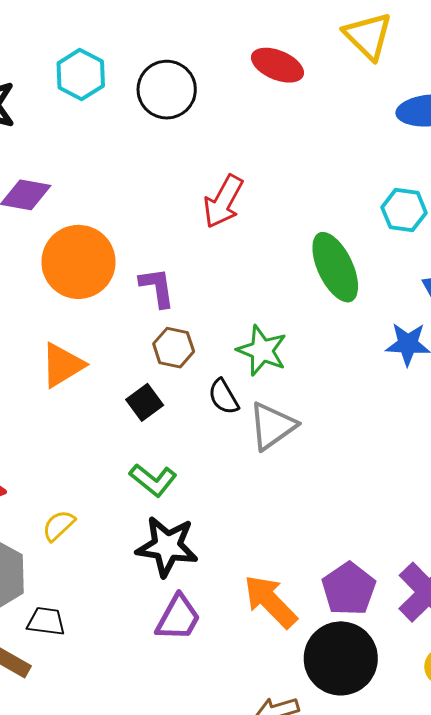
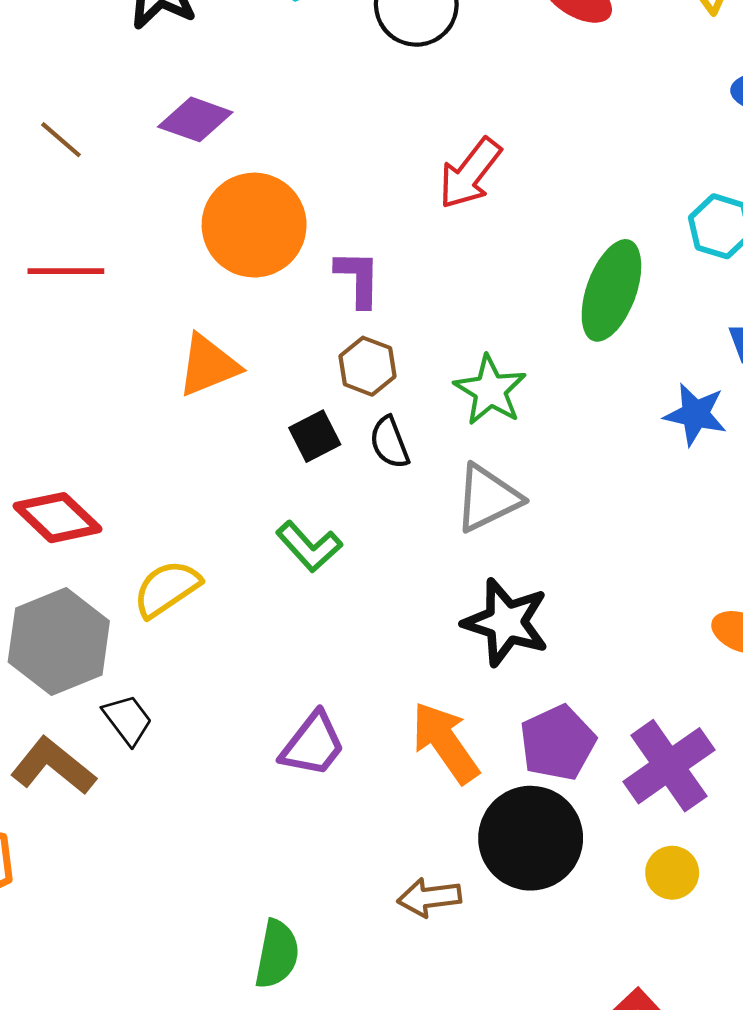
green ellipse: (335, 267) -> (611, 290), turned 36
black semicircle: (223, 397) -> (389, 442), moved
yellow semicircle: (59, 525) -> (167, 589), size x1.4
black star: (167, 546) -> (506, 622), moved
black trapezoid: (46, 621) -> (128, 720), turned 36

